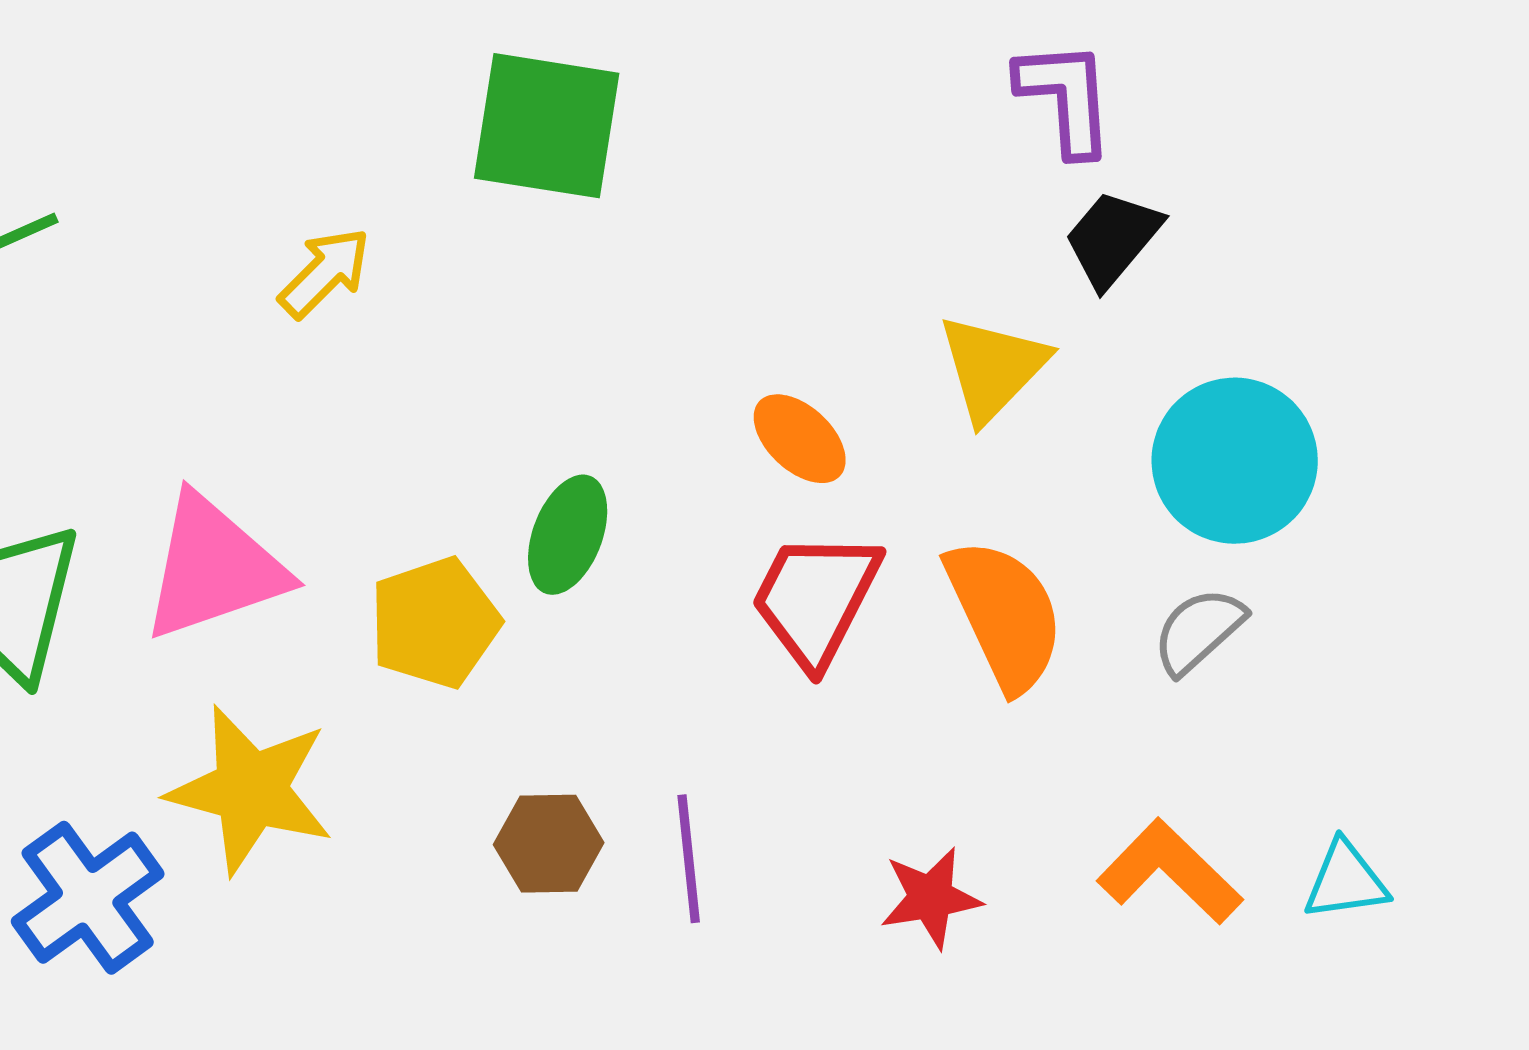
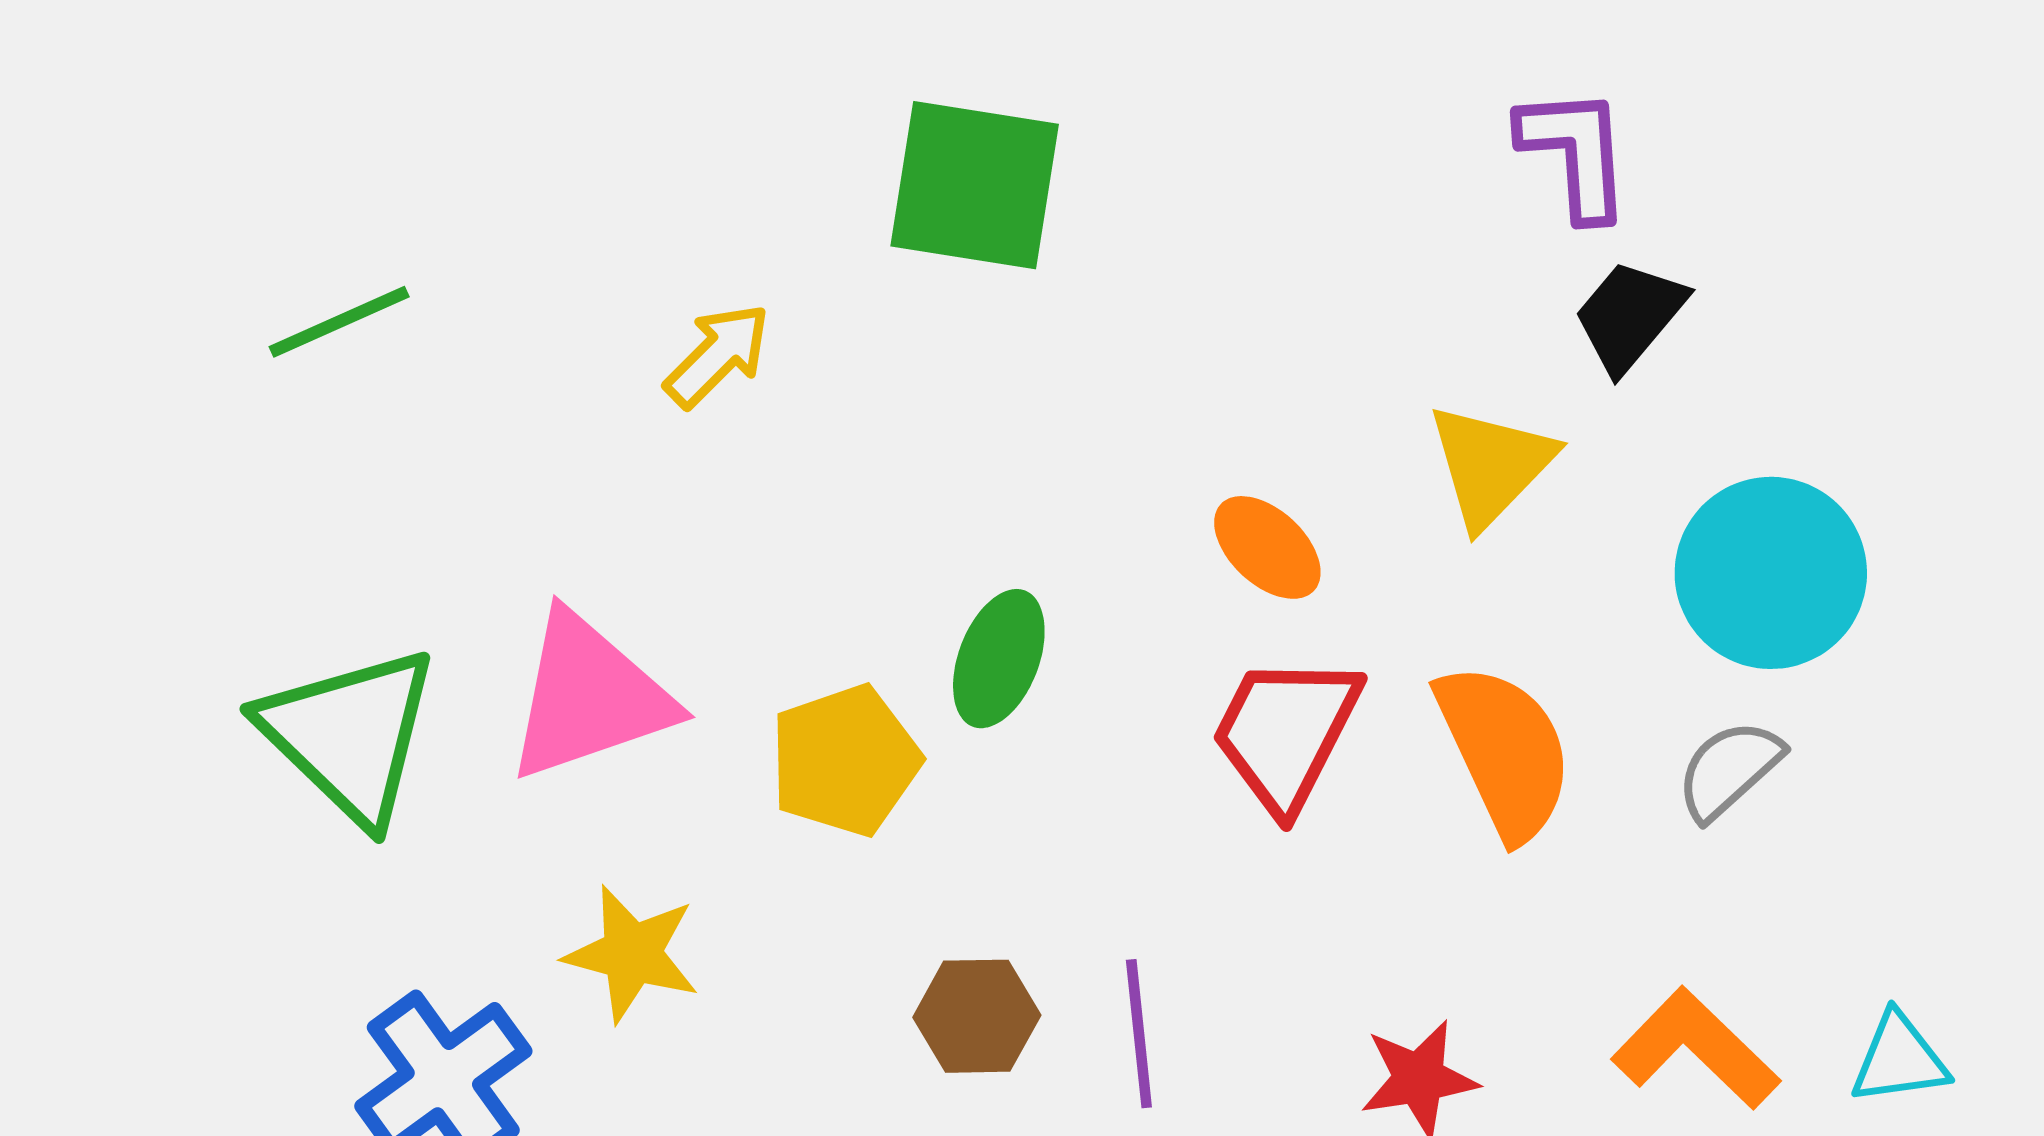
yellow star: (251, 790) -> (632, 954), size x0.7

